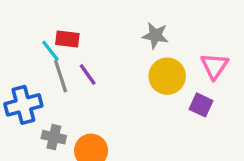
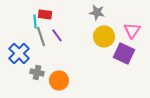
cyan line: (50, 51) -> (35, 21), turned 32
blue cross: (23, 105) -> (19, 53), turned -30
purple square: (201, 105) -> (124, 53), size x1.5

